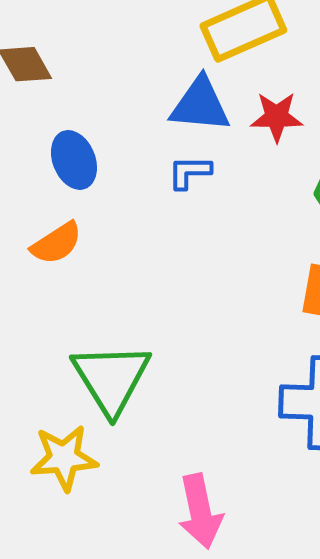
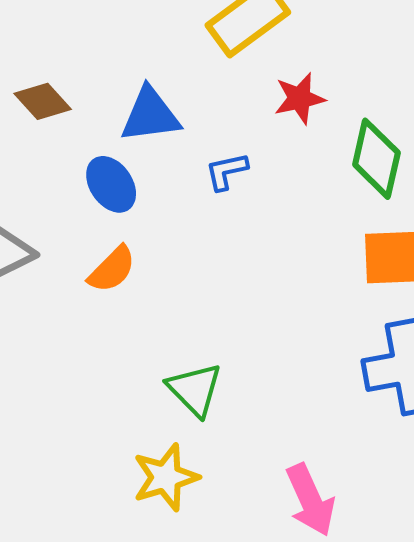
blue triangle: (200, 105) -> (150, 115), moved
green triangle: (111, 378) -> (195, 389), size x0.7

